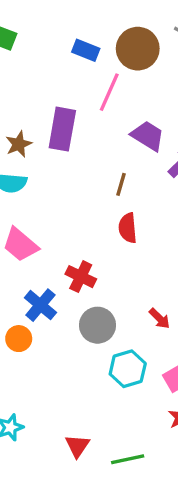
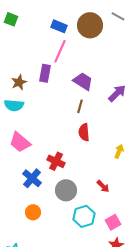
pink line: (109, 92) -> (60, 51), moved
purple rectangle: (62, 129) -> (45, 73), size x0.7
purple trapezoid: (148, 136) -> (83, 81), moved
orange circle: (19, 339) -> (33, 212), moved

